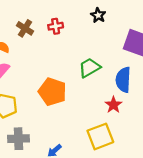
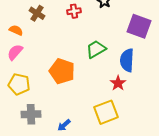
red cross: (56, 26) -> (74, 11), moved

